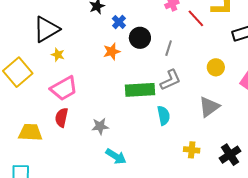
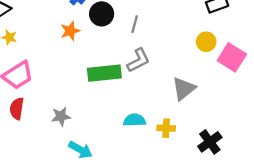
yellow circle: (216, 67) -> (206, 42), moved
cyan semicircle: (164, 115) -> (134, 120), moved, turned -78
yellow cross: (192, 150) -> (166, 128), moved

